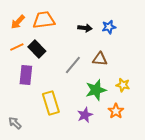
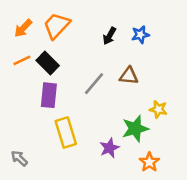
orange trapezoid: (44, 20) -> (57, 26), turned -40
black arrow: (85, 28) -> (109, 36), turned 112
purple rectangle: (26, 75) -> (49, 95), moved
green star: (96, 90) -> (135, 129), moved
orange star: (116, 111) -> (149, 162), moved

